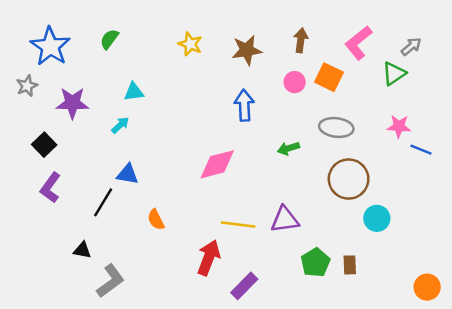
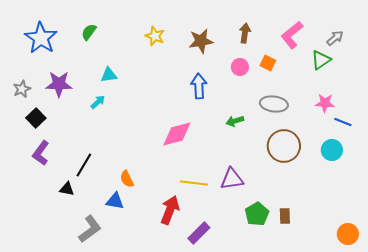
orange square: (329, 77) -> (268, 63), size x0.7
gray star: (27, 86) -> (22, 89), moved
blue triangle: (128, 174) -> (115, 201), moved
cyan circle: (377, 218) -> (332, 150), moved
black triangle: (82, 250) -> (67, 189), moved

